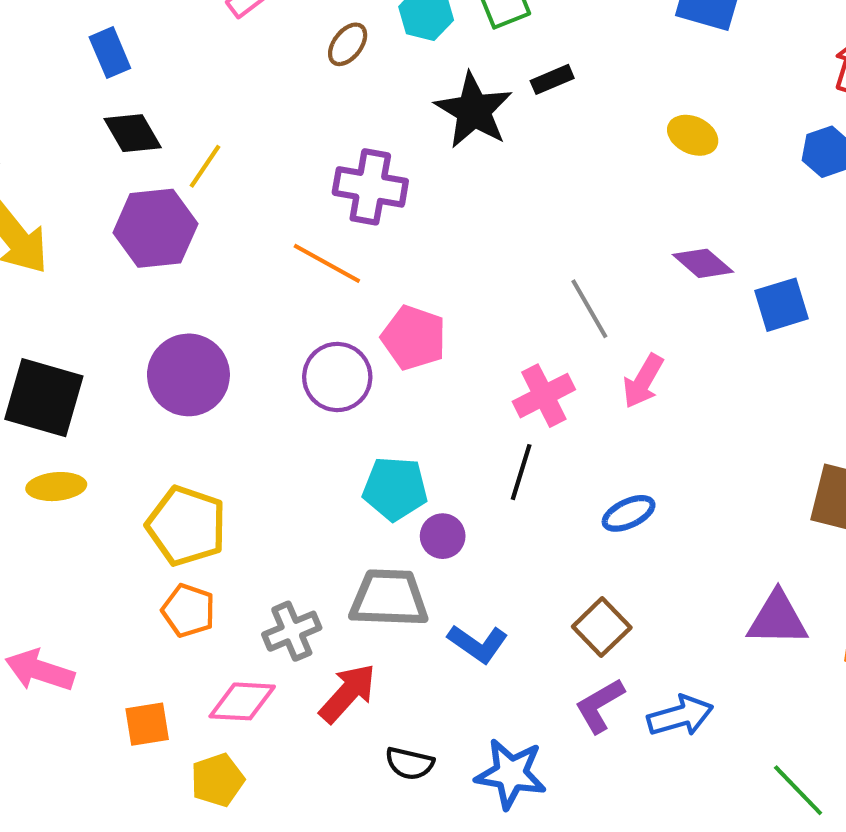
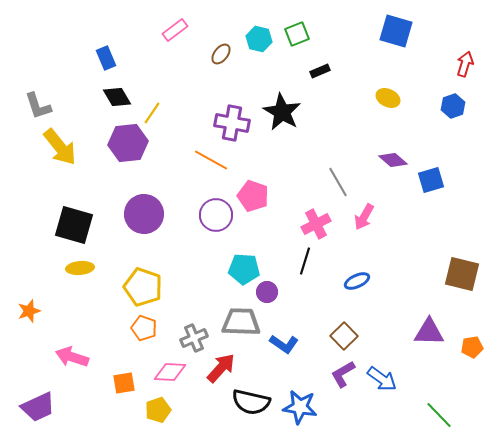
black star: (474, 110) -> (282, 112), moved
blue arrow: (680, 716) -> (382, 379), turned 52
black semicircle: (410, 763) -> (251, 402), size x1.6

